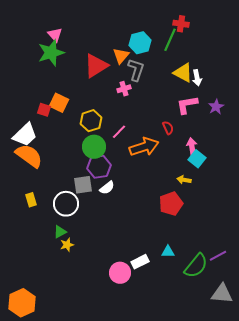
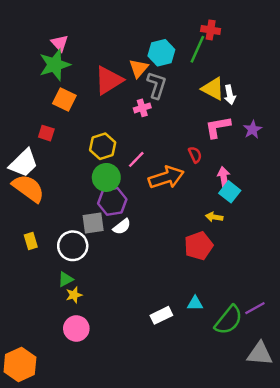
orange square: (59, 103) -> (64, 100), moved
pink circle: (120, 273) -> (76, 329), moved

